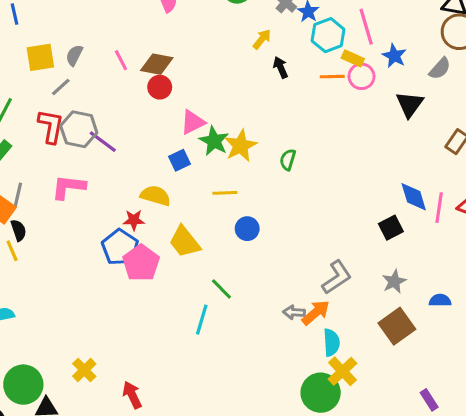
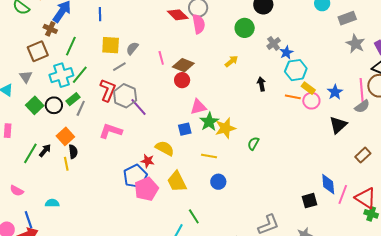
pink line: (366, 27) -> (362, 90), moved
yellow arrow: (262, 39) -> (231, 61), moved
gray line: (18, 195) -> (81, 108), moved

